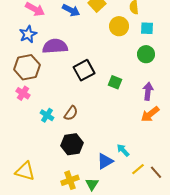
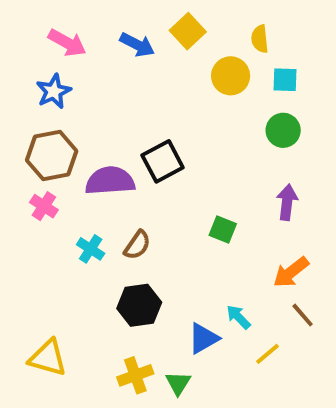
purple semicircle: (55, 46) -> (110, 181), moved
green square: (115, 82) -> (223, 229), moved
orange arrow: (150, 114) -> (291, 272), moved
brown line: (156, 172) -> (303, 315), moved

